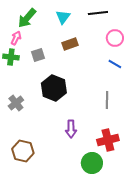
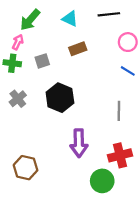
cyan triangle: (63, 17) -> (70, 19), turned -42
gray cross: (16, 103) -> (18, 99), moved
purple arrow: (71, 129) -> (79, 143), size x1.4

